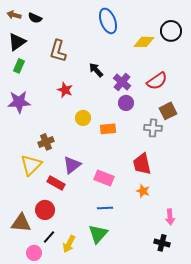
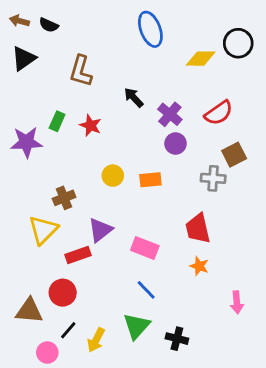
green rectangle: (19, 66) -> (57, 121), moved
yellow circle: (83, 118) -> (113, 176), moved
red rectangle: (56, 183) -> (78, 255), turned -48
blue line: (105, 208) -> (146, 290), turned 49
black cross: (162, 243) -> (177, 339), moved

